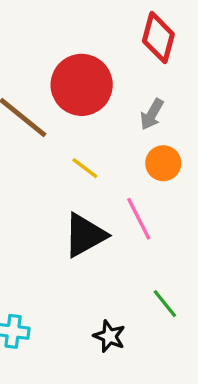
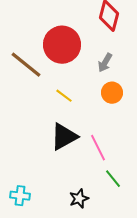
pink line: (139, 219) -> (98, 148), moved
black star: (109, 336) -> (79, 199), turned 30

